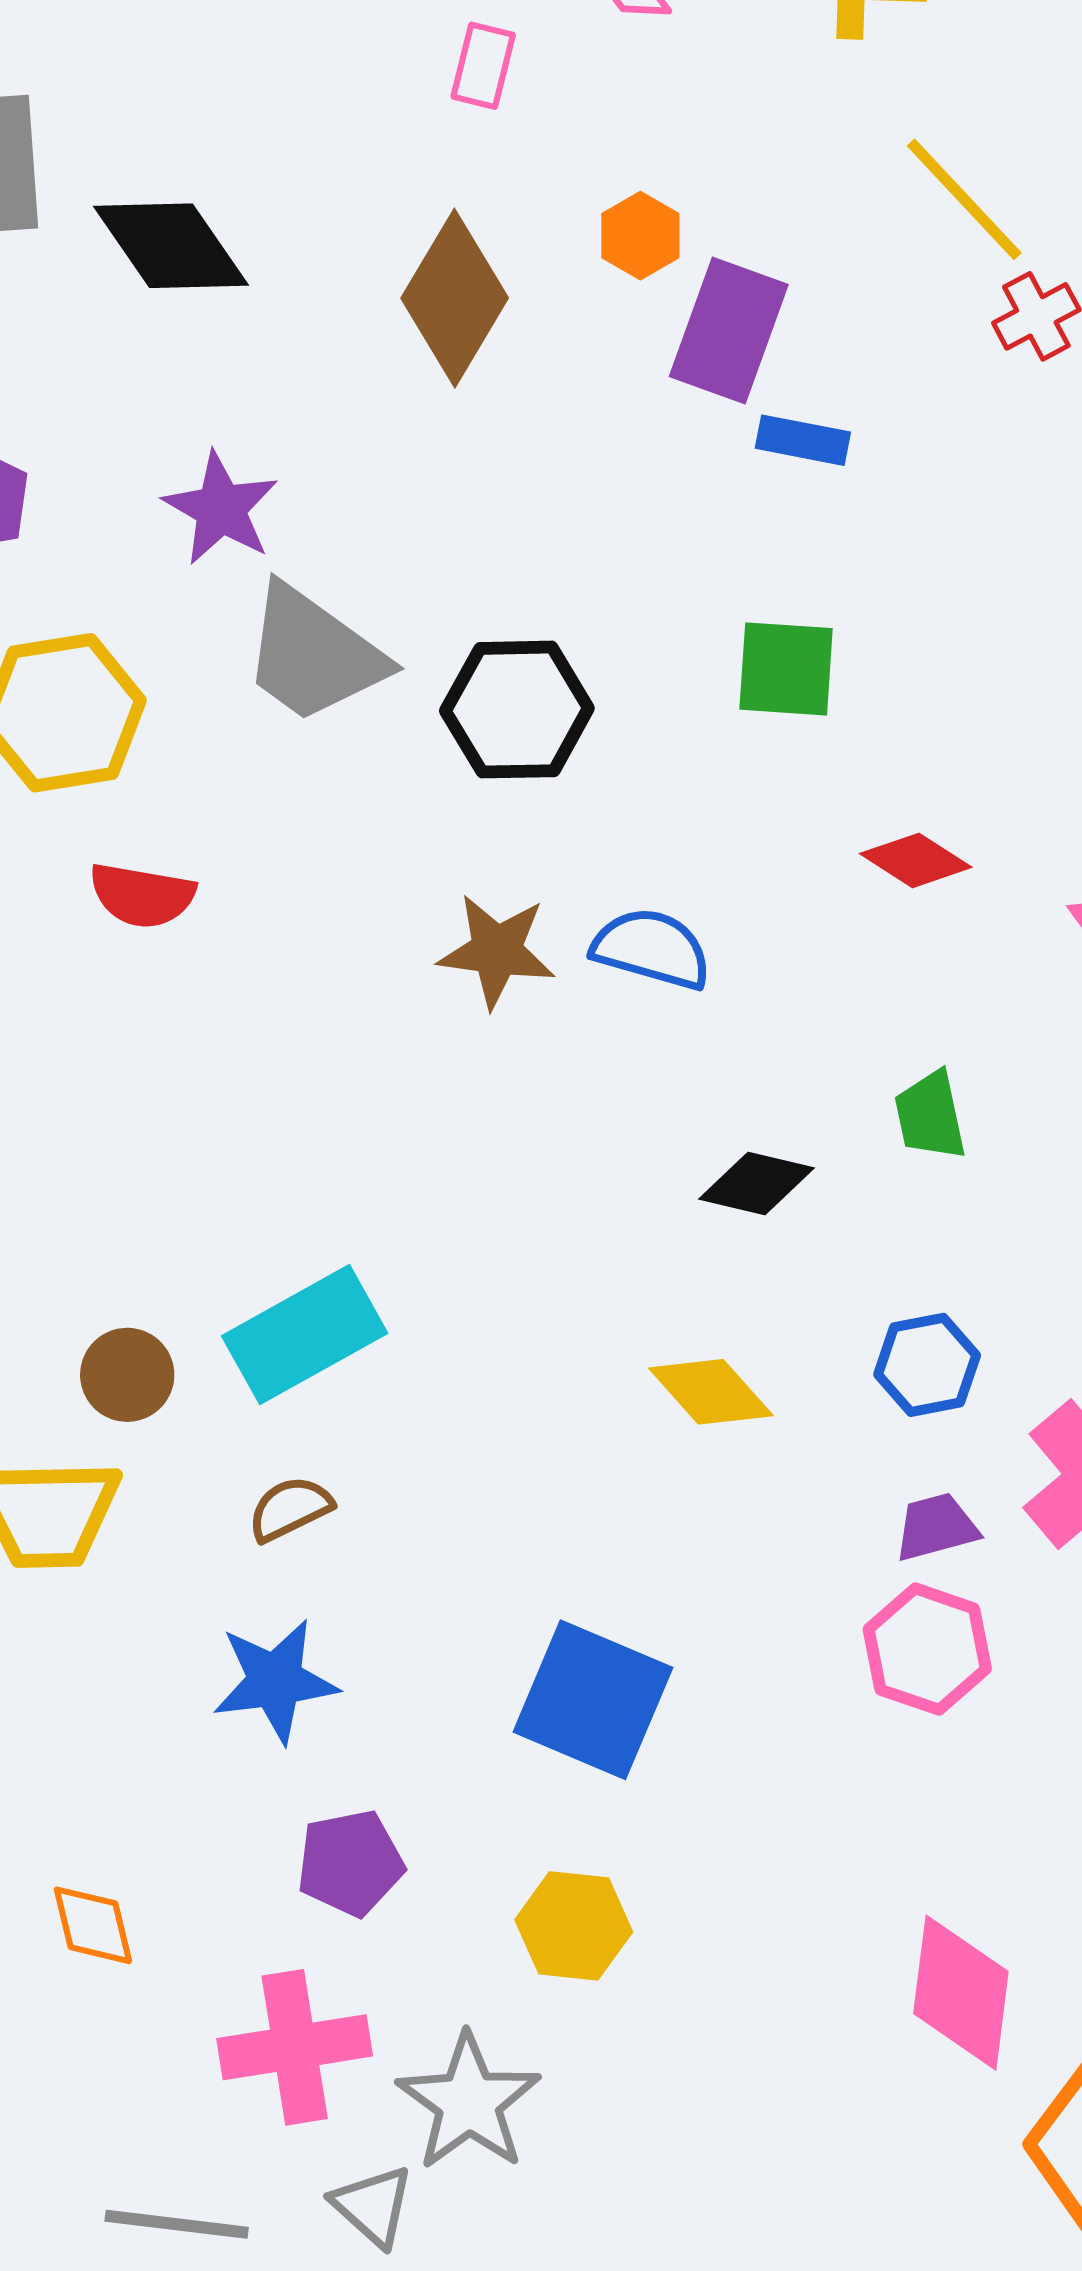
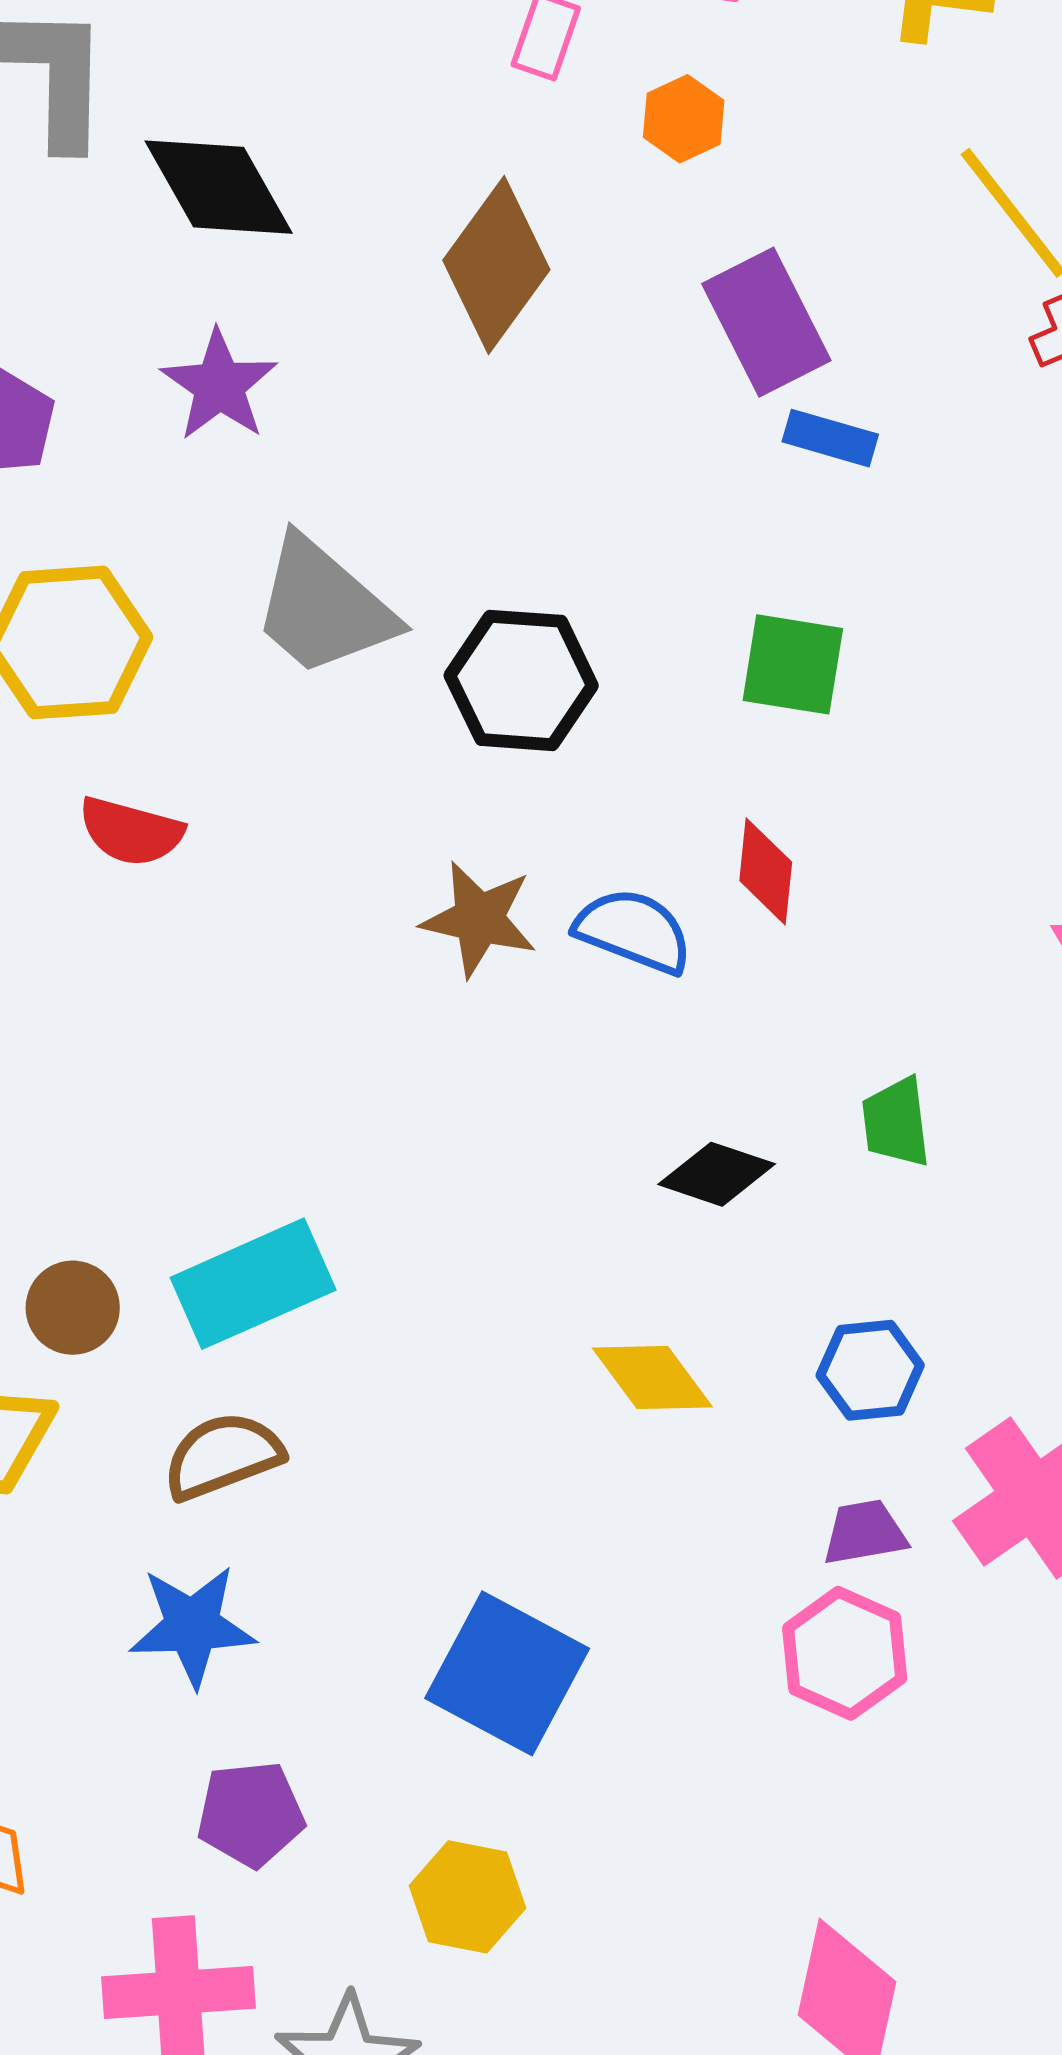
orange hexagon: (640, 236) -> (684, 119), moved
purple rectangle: (729, 330) -> (766, 322), turned -52
purple star: (221, 509) -> (219, 385), moved
red diamond: (916, 860) -> (766, 871), moved, turned 58
brown semicircle: (290, 1509) -> (223, 1456), size x1.4

